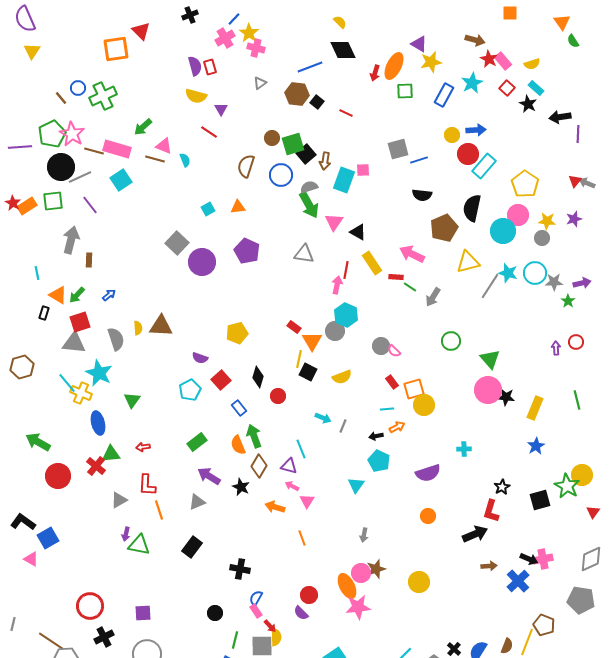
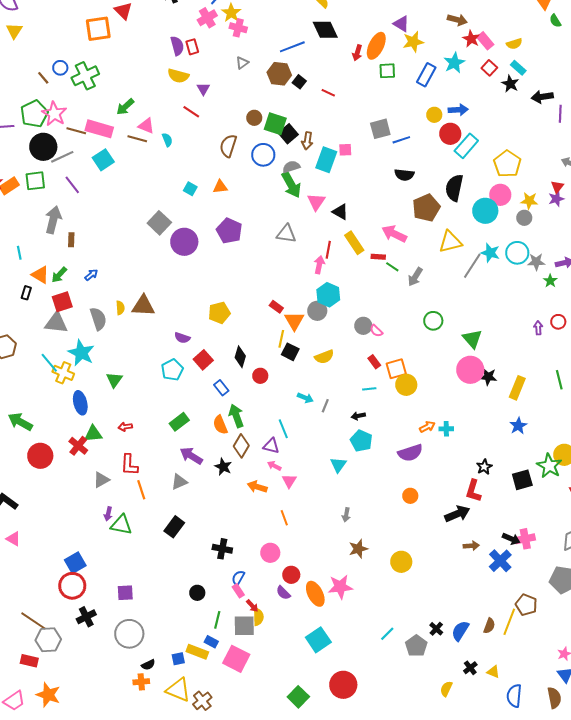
green square: (293, 144) -> (275, 124), turned 35
red triangle: (575, 181) -> (557, 187), moved
cyan square: (208, 209) -> (190, 189), turned -32
orange arrow: (397, 427) -> (427, 427), moved
blue square: (48, 538) -> (75, 563), moved
pink circle: (361, 573) -> (270, 553), moved
orange ellipse: (347, 586) -> (315, 594), moved

